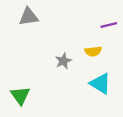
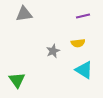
purple line: (109, 25) -> (83, 16), moved

